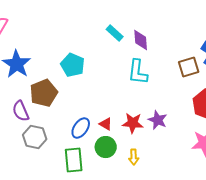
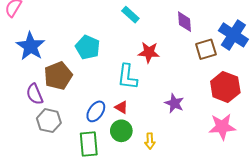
purple diamond: (141, 40) -> (185, 22), moved
cyan L-shape: (138, 72) -> (127, 77), moved
red star: (133, 123) -> (149, 52), moved

